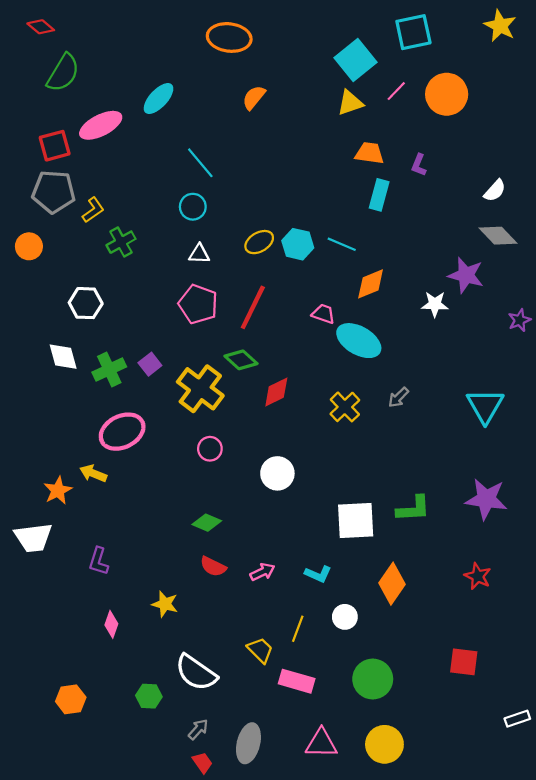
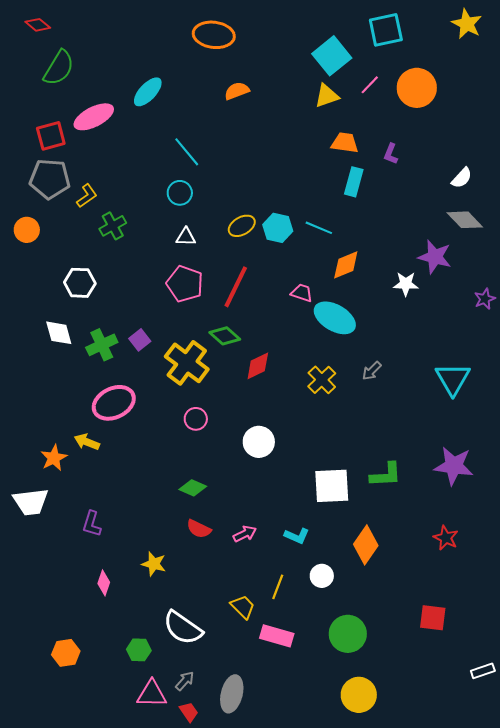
orange semicircle: (254, 97) -> (237, 91), turned 30
pink triangle: (321, 743) -> (152, 694), moved

